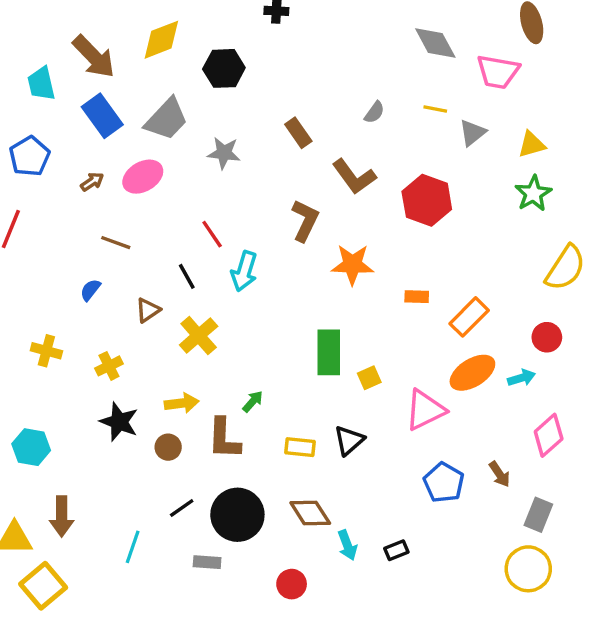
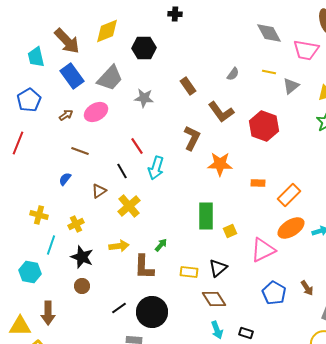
brown circle: (168, 447) -> (82, 286), moved
brown diamond: (310, 513) -> (214, 299), moved
cyan line: (133, 547) -> (51, 245), moved
black rectangle: (396, 550) -> (246, 333), turned 40

